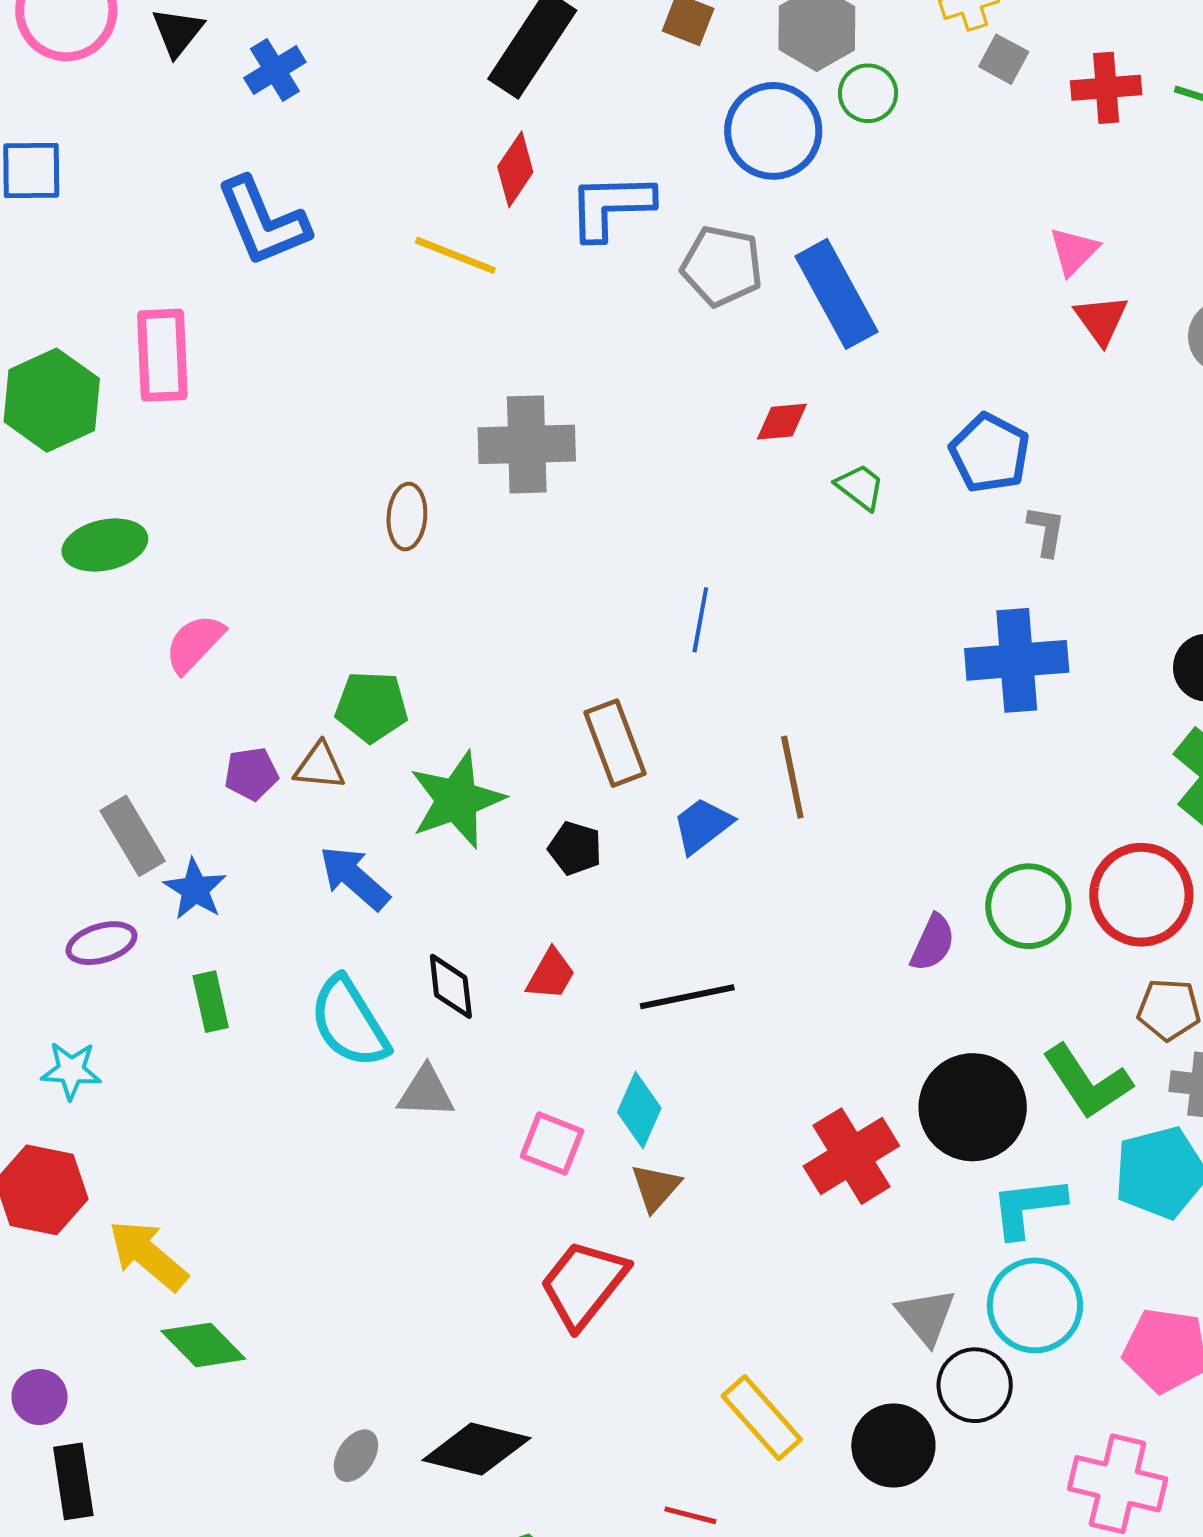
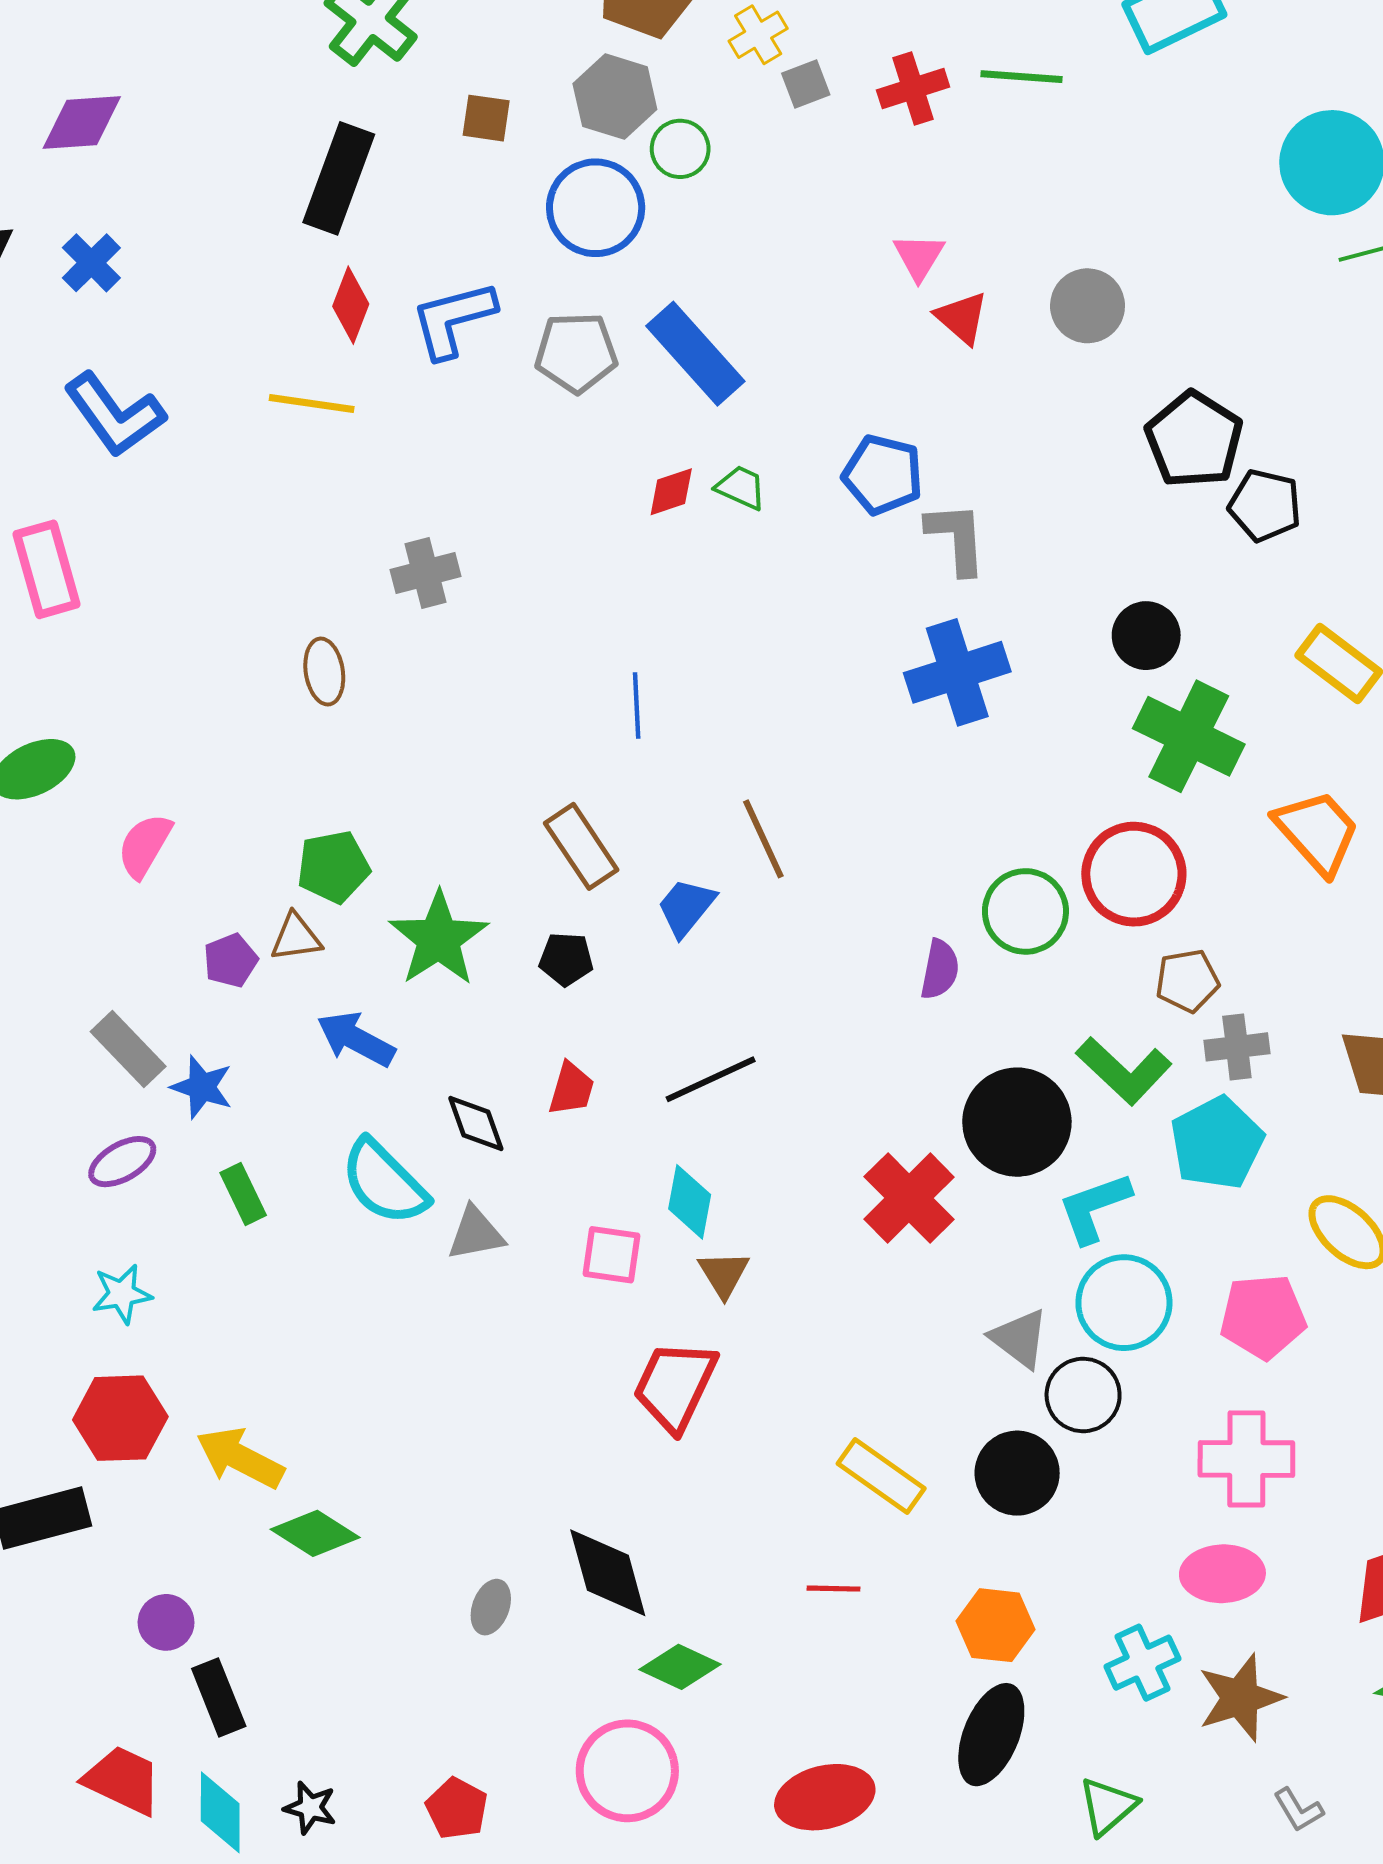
gray square: (1004, 59) -> (806, 84), turned -36
gray cross: (527, 444) -> (425, 573), size x0.7
green trapezoid: (860, 487) -> (741, 488), moved
gray L-shape: (1046, 531) -> (956, 538), size x1.5
black diamond: (476, 1449) -> (608, 1573), turned 74

